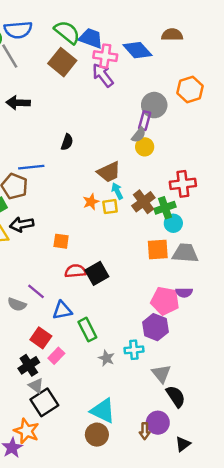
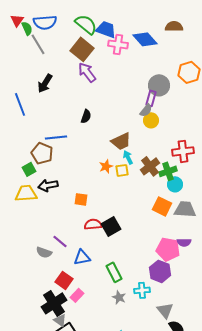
purple arrow: (103, 75) -> (87, 72), moved
black arrow: (18, 103) -> (45, 83), turned -60
orange square: (158, 250) -> (162, 206), turned 30
green rectangle: (87, 330) -> (114, 272), moved
black cross: (29, 365) -> (54, 303), size x1.4

